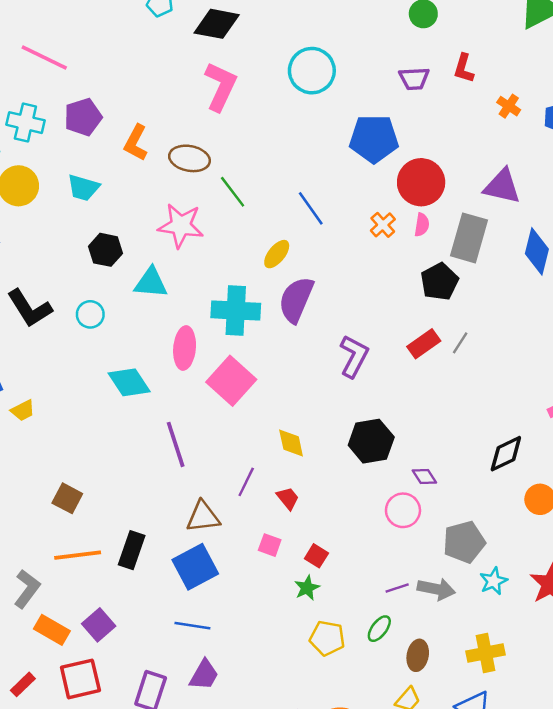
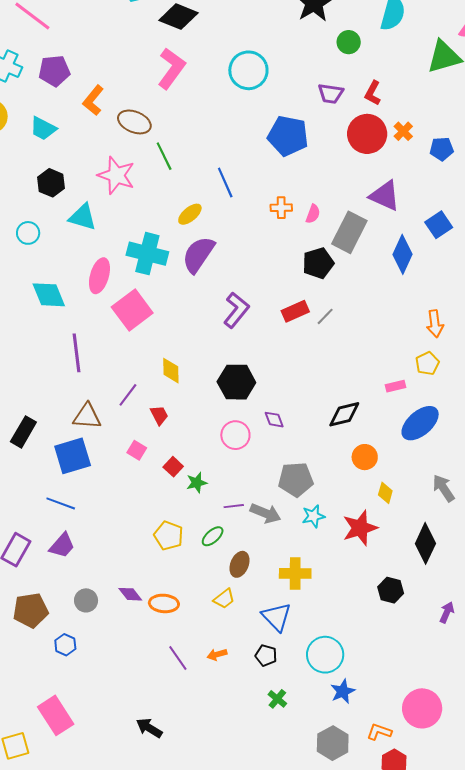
red circle: (421, 182) -> (367, 134), moved
orange cross: (383, 225) -> (281, 208), turned 30
pink circle: (403, 510) -> (235, 435), moved
green star: (307, 588) -> (197, 483), moved

